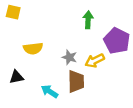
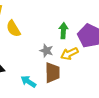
green arrow: (88, 20) -> (63, 31), moved
yellow semicircle: (33, 48) -> (13, 29), moved, turned 66

